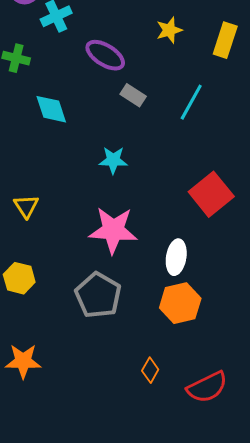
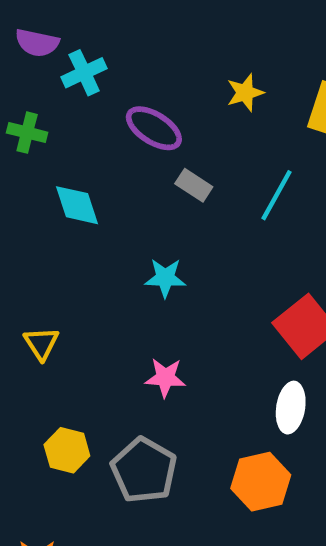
pink star: (113, 230) -> (165, 378), size x0.6
white ellipse: (176, 257) -> (291, 408), moved
yellow hexagon: (19, 278) -> (67, 450), moved

